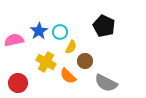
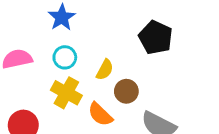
blue star: (39, 31) -> (62, 17), moved
cyan circle: (60, 32) -> (65, 57), moved

